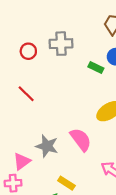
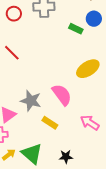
yellow rectangle: (66, 183) -> (50, 123), moved

